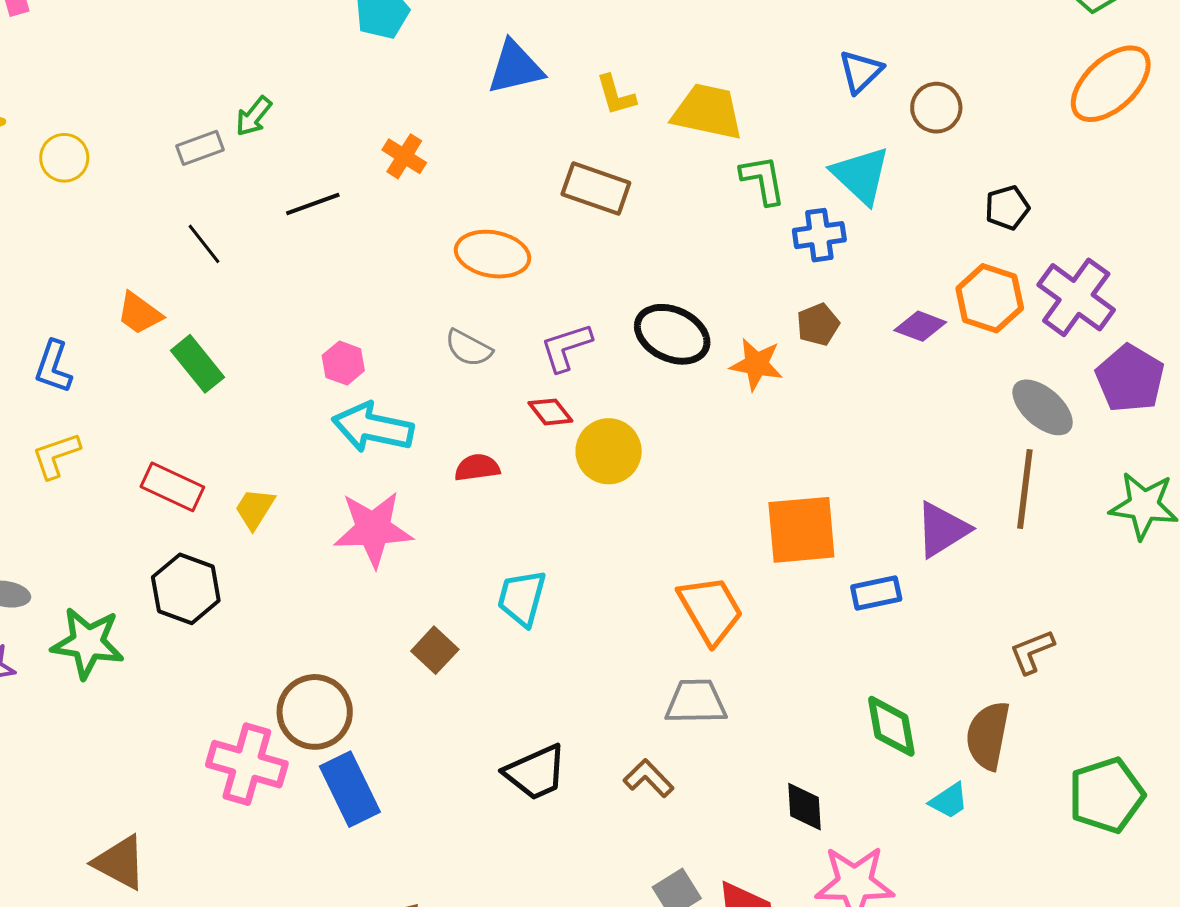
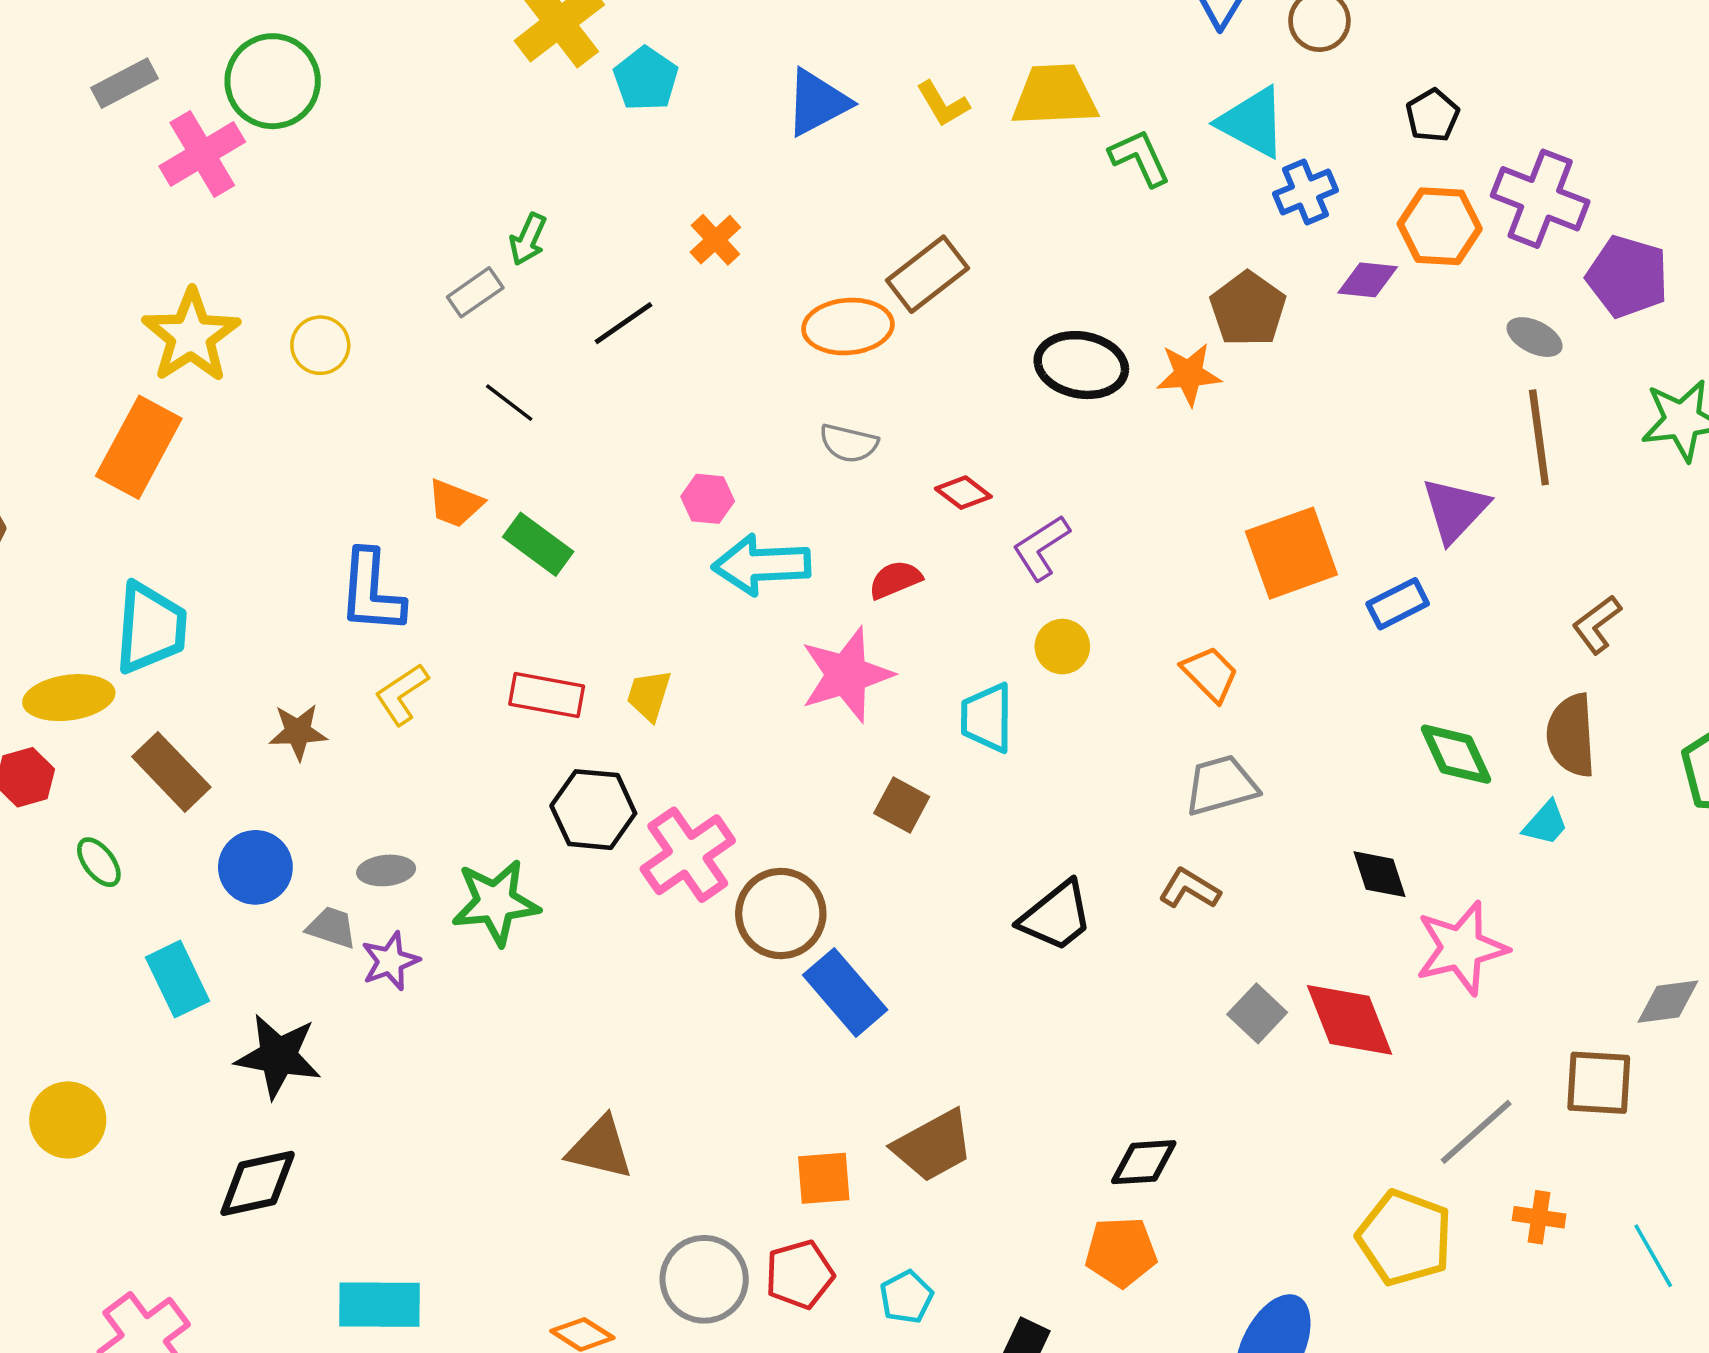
orange cross: (404, 156) -> (715, 240), turned 30
brown rectangle: (596, 189) -> (928, 274), moved, turned -42
blue cross: (819, 235) -> (1306, 192), moved
brown pentagon: (818, 324) -> (1248, 309), size x1.5
purple L-shape: (566, 347) -> (1041, 548), moved
blue L-shape: (53, 367) -> (371, 592), size x1.4
gray ellipse: (1043, 407) -> (1535, 337), size x0.7
yellow circle: (609, 451) -> (1062, 647), moved, size x0.7
pink star: (373, 529) -> (846, 675), moved
orange trapezoid: (711, 610) -> (1210, 674), size x0.7
pink cross: (247, 764) -> (688, 855), moved, turned -36

